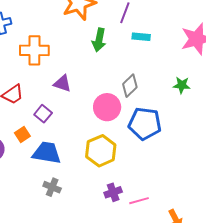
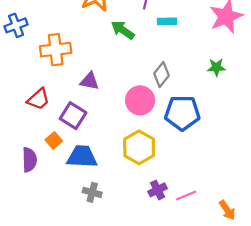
green arrow: (99, 40) -> (123, 30), turned 120
purple square: (43, 114) -> (73, 116), size x1.4

